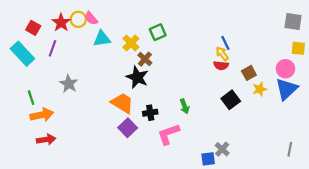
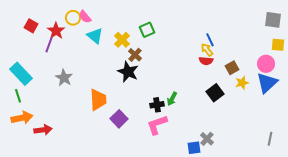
red star: (61, 23) -> (56, 31), moved
cyan triangle: (102, 39) -> (95, 36), turned 48
cyan rectangle: (22, 54) -> (21, 74), moved
green line: (31, 98) -> (18, 96), moved
orange trapezoid: (122, 103) -> (98, 100), moved, turned 55
green arrow: (185, 106) -> (172, 99), turned 48
black cross: (150, 113) -> (157, 105), moved
orange arrow: (42, 115) -> (22, 118), moved

